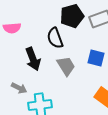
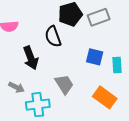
gray trapezoid: (66, 66) -> (64, 84), moved

